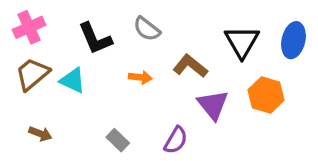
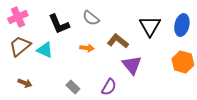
orange hexagon: (266, 95) -> (183, 62), moved

